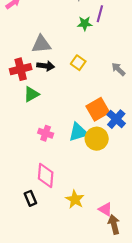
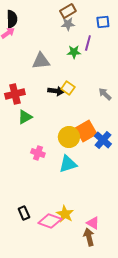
gray triangle: (41, 44) -> (41, 61), moved
black arrow: (46, 66) -> (56, 91), moved
cyan triangle: (78, 132) -> (68, 164), moved
yellow circle: (97, 139) -> (69, 137), moved
pink diamond: (46, 176) -> (50, 221), moved, turned -75
brown arrow: (114, 224) -> (89, 237), moved

